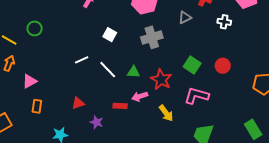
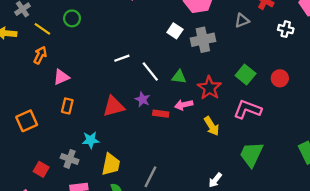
white square: (110, 35) -> (175, 31), moved
red triangle: (78, 103) -> (114, 106), size x1.5
purple star: (97, 122) -> (142, 99), moved

